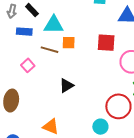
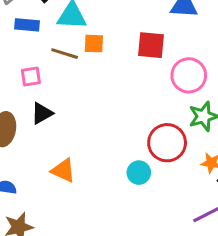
pink square: (28, 65) -> (31, 76), turned 32
black triangle: (66, 85) -> (42, 113), moved

